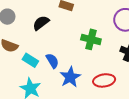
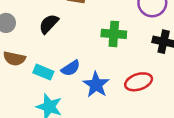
blue semicircle: (52, 61) -> (71, 68), turned 98

